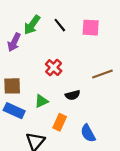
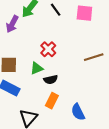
black semicircle: (73, 95) -> (51, 80), moved
green triangle: (41, 101) -> (37, 68), moved

